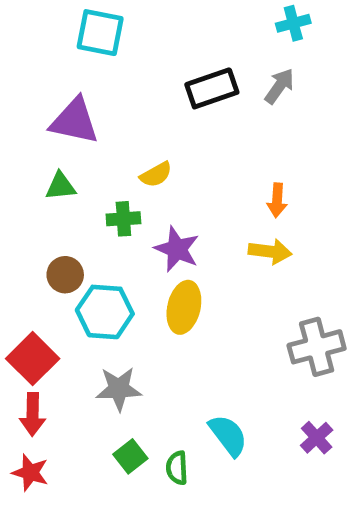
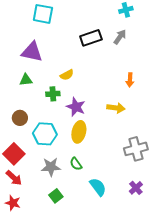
orange arrow: (277, 200) -> (130, 80), moved
brown circle: (65, 275) -> (20, 118), moved
red arrow: (33, 414) -> (14, 178), turned -48
green semicircle: (177, 468) -> (76, 164), moved, turned -32

